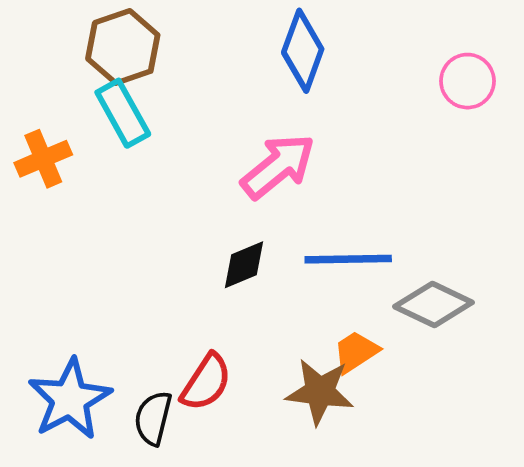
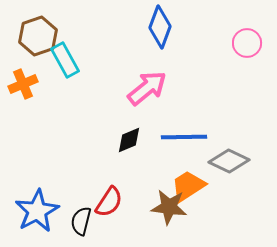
brown hexagon: (123, 47) -> (38, 36), moved
orange trapezoid: (356, 352) -> (188, 186), size x1.4

